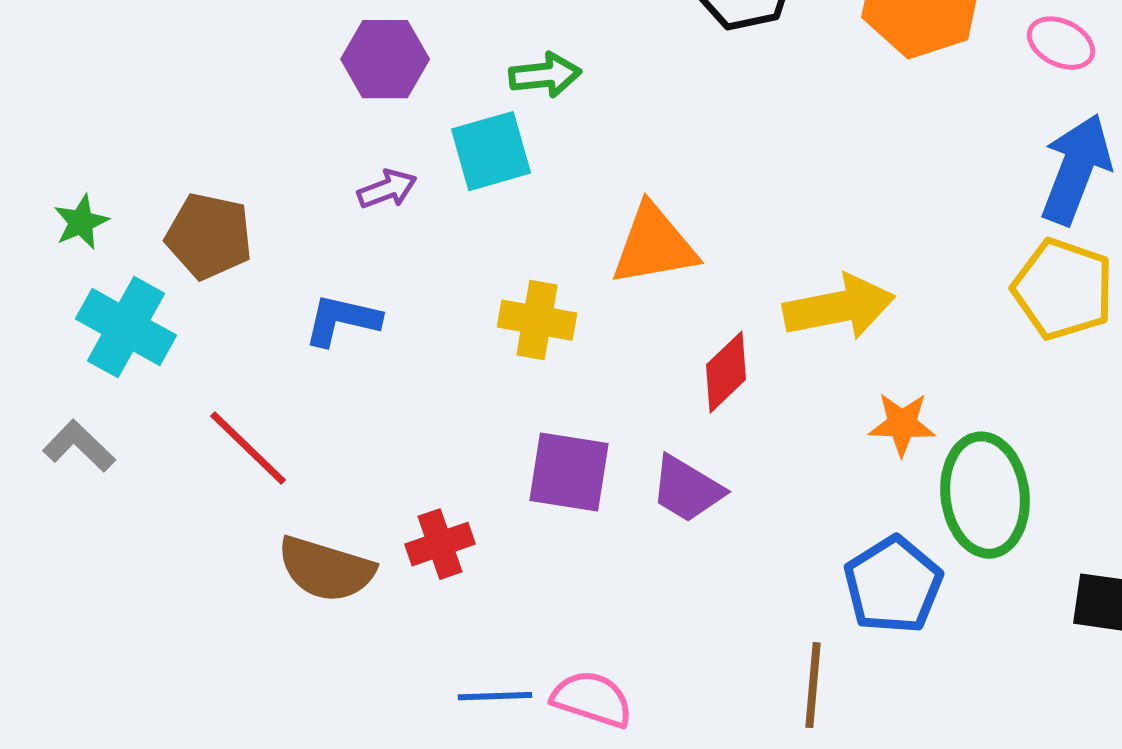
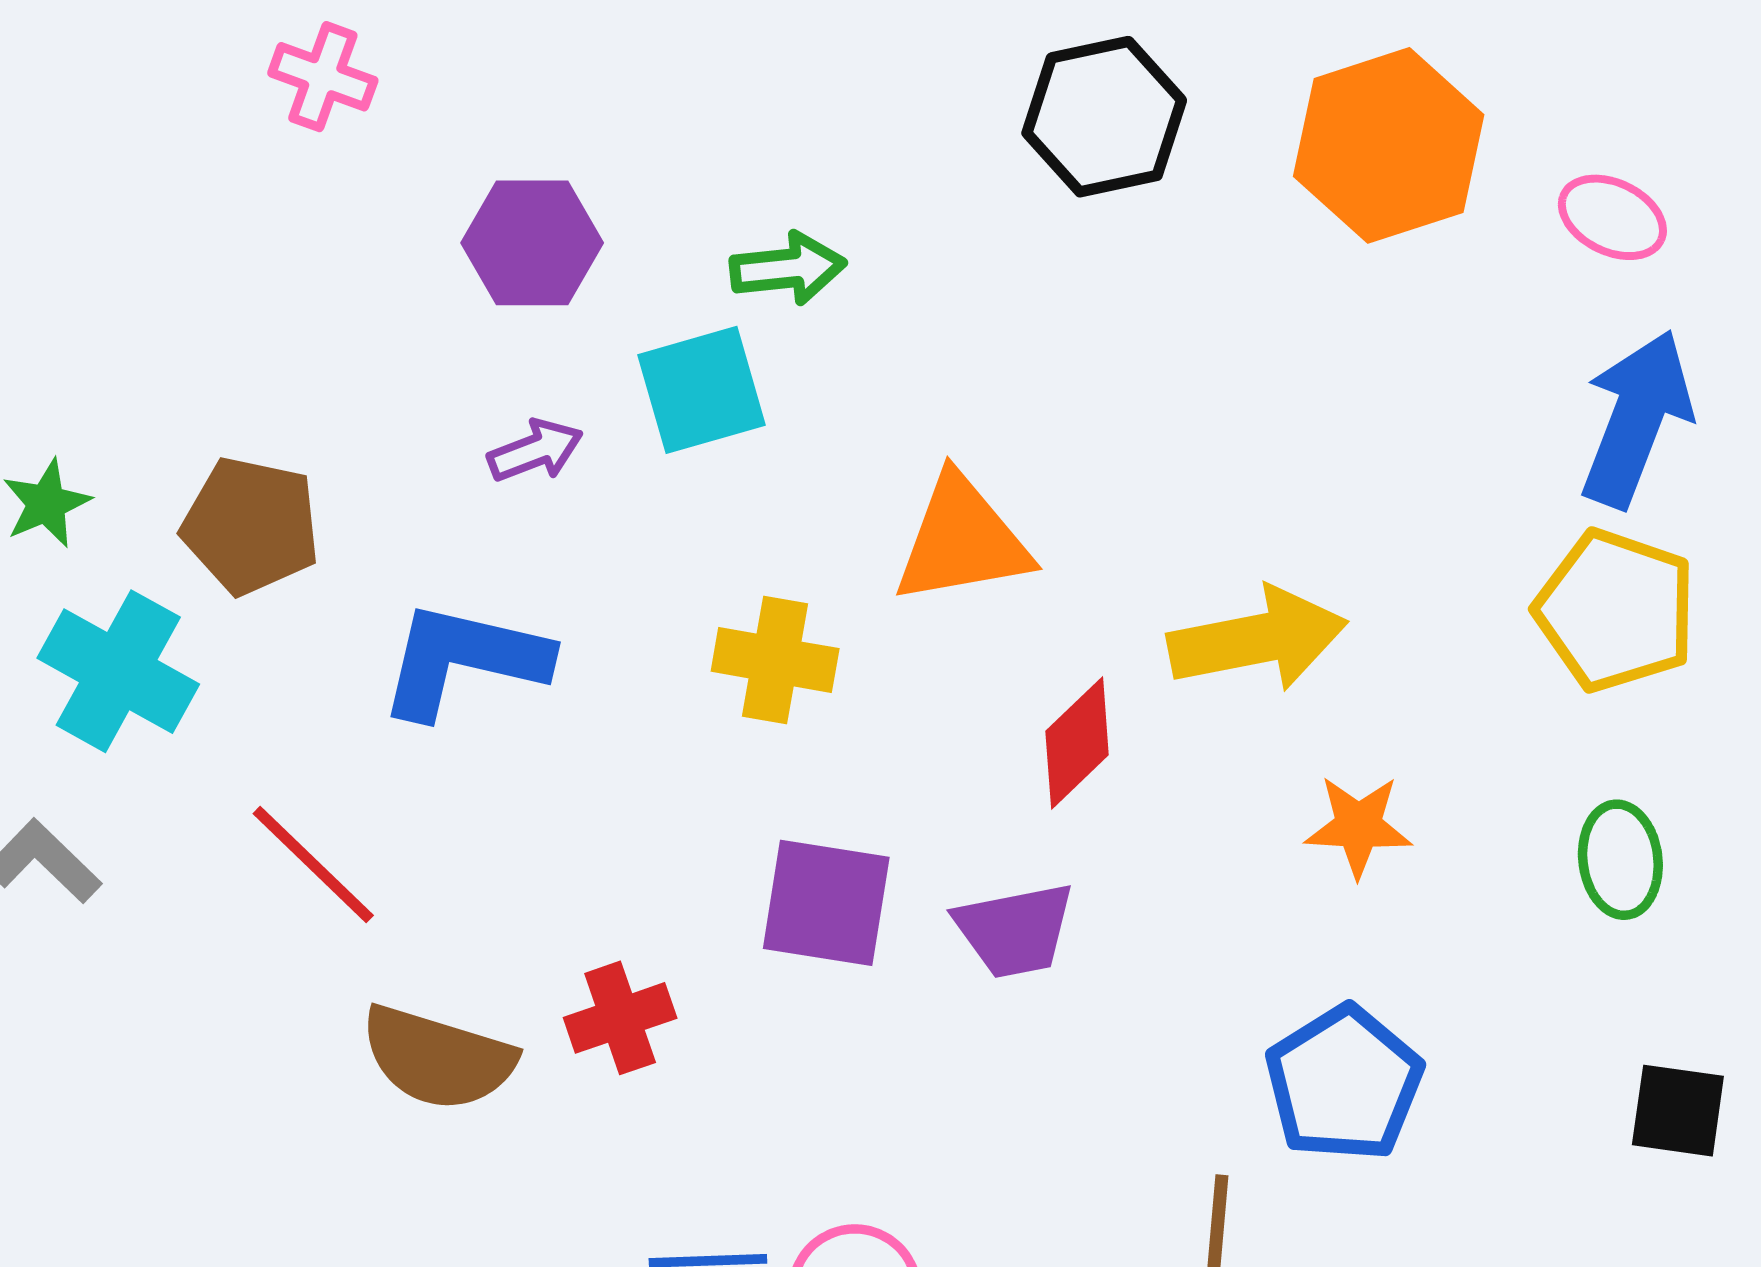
blue L-shape: (342, 320) -> (463, 660), size x1.4
purple trapezoid: (687, 489) -> (1015, 930), turned -42
green ellipse: (985, 495) -> (1620, 860), moved, size x0.6

